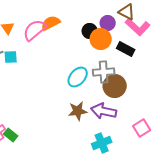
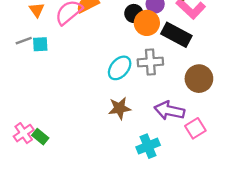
black rectangle: (126, 49) -> (176, 35), size x1.4
brown circle: (115, 86) -> (199, 79), moved
purple arrow: (104, 111) -> (169, 111), moved

